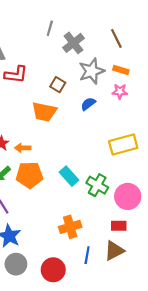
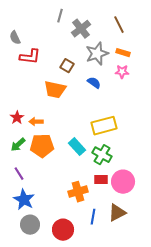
blue semicircle: (88, 104) -> (94, 83), turned 72
yellow rectangle: (123, 144) -> (104, 126), moved
pink circle: (128, 196) -> (123, 182), moved
red rectangle: (119, 226) -> (101, 180), moved

